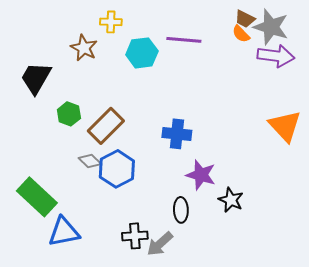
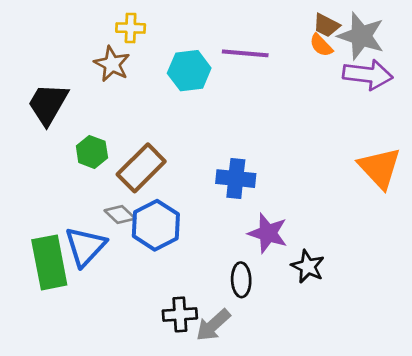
yellow cross: (111, 22) -> (131, 28), moved
green rectangle: (37, 197) -> (49, 262), turned 36
blue triangle: (64, 232) -> (85, 246), moved, turned -36

